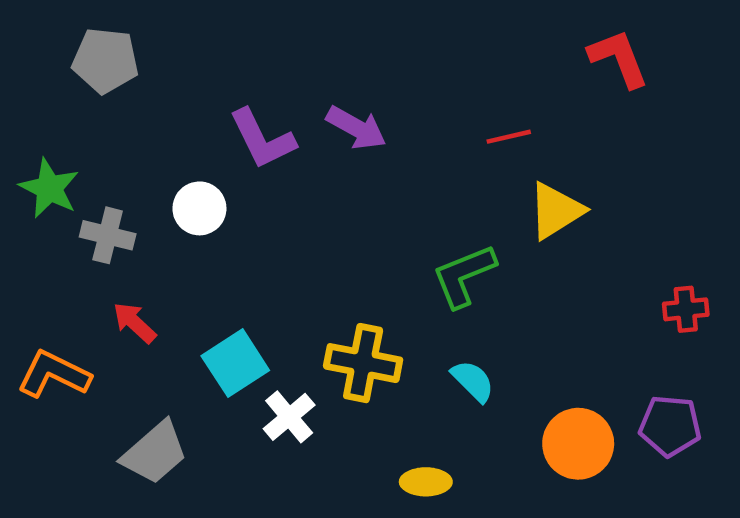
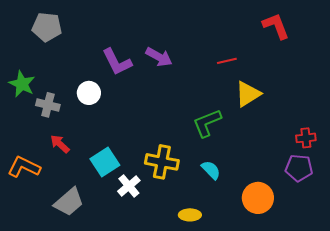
purple pentagon: (670, 426) -> (299, 168), moved

